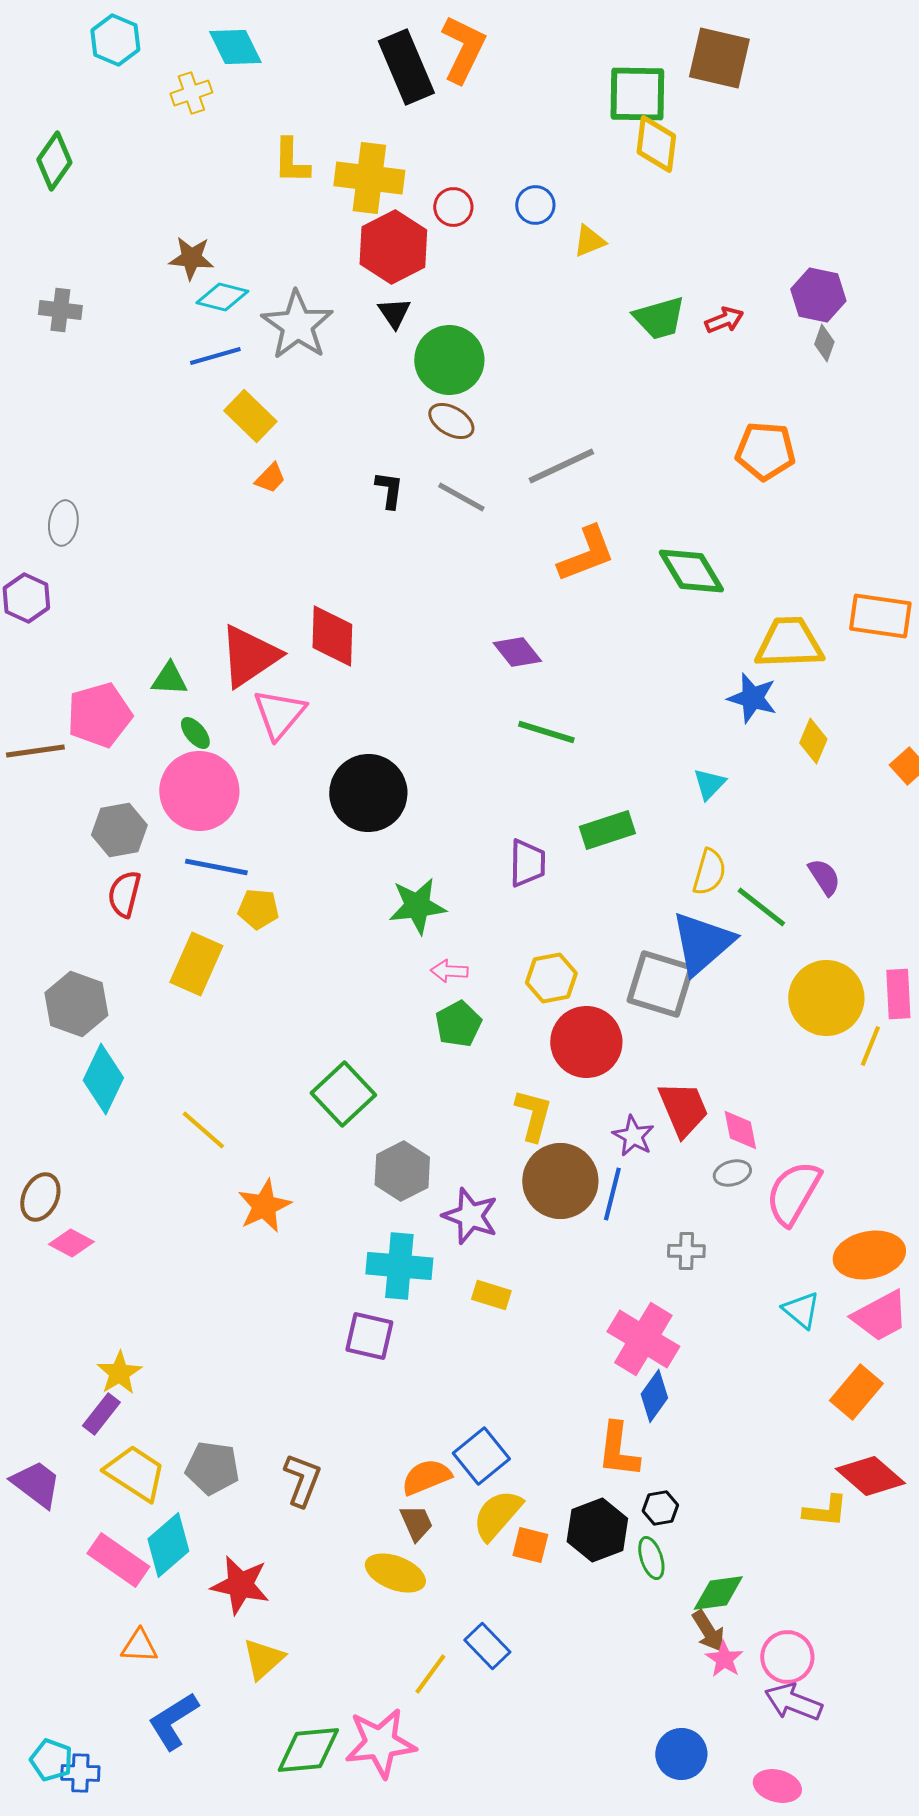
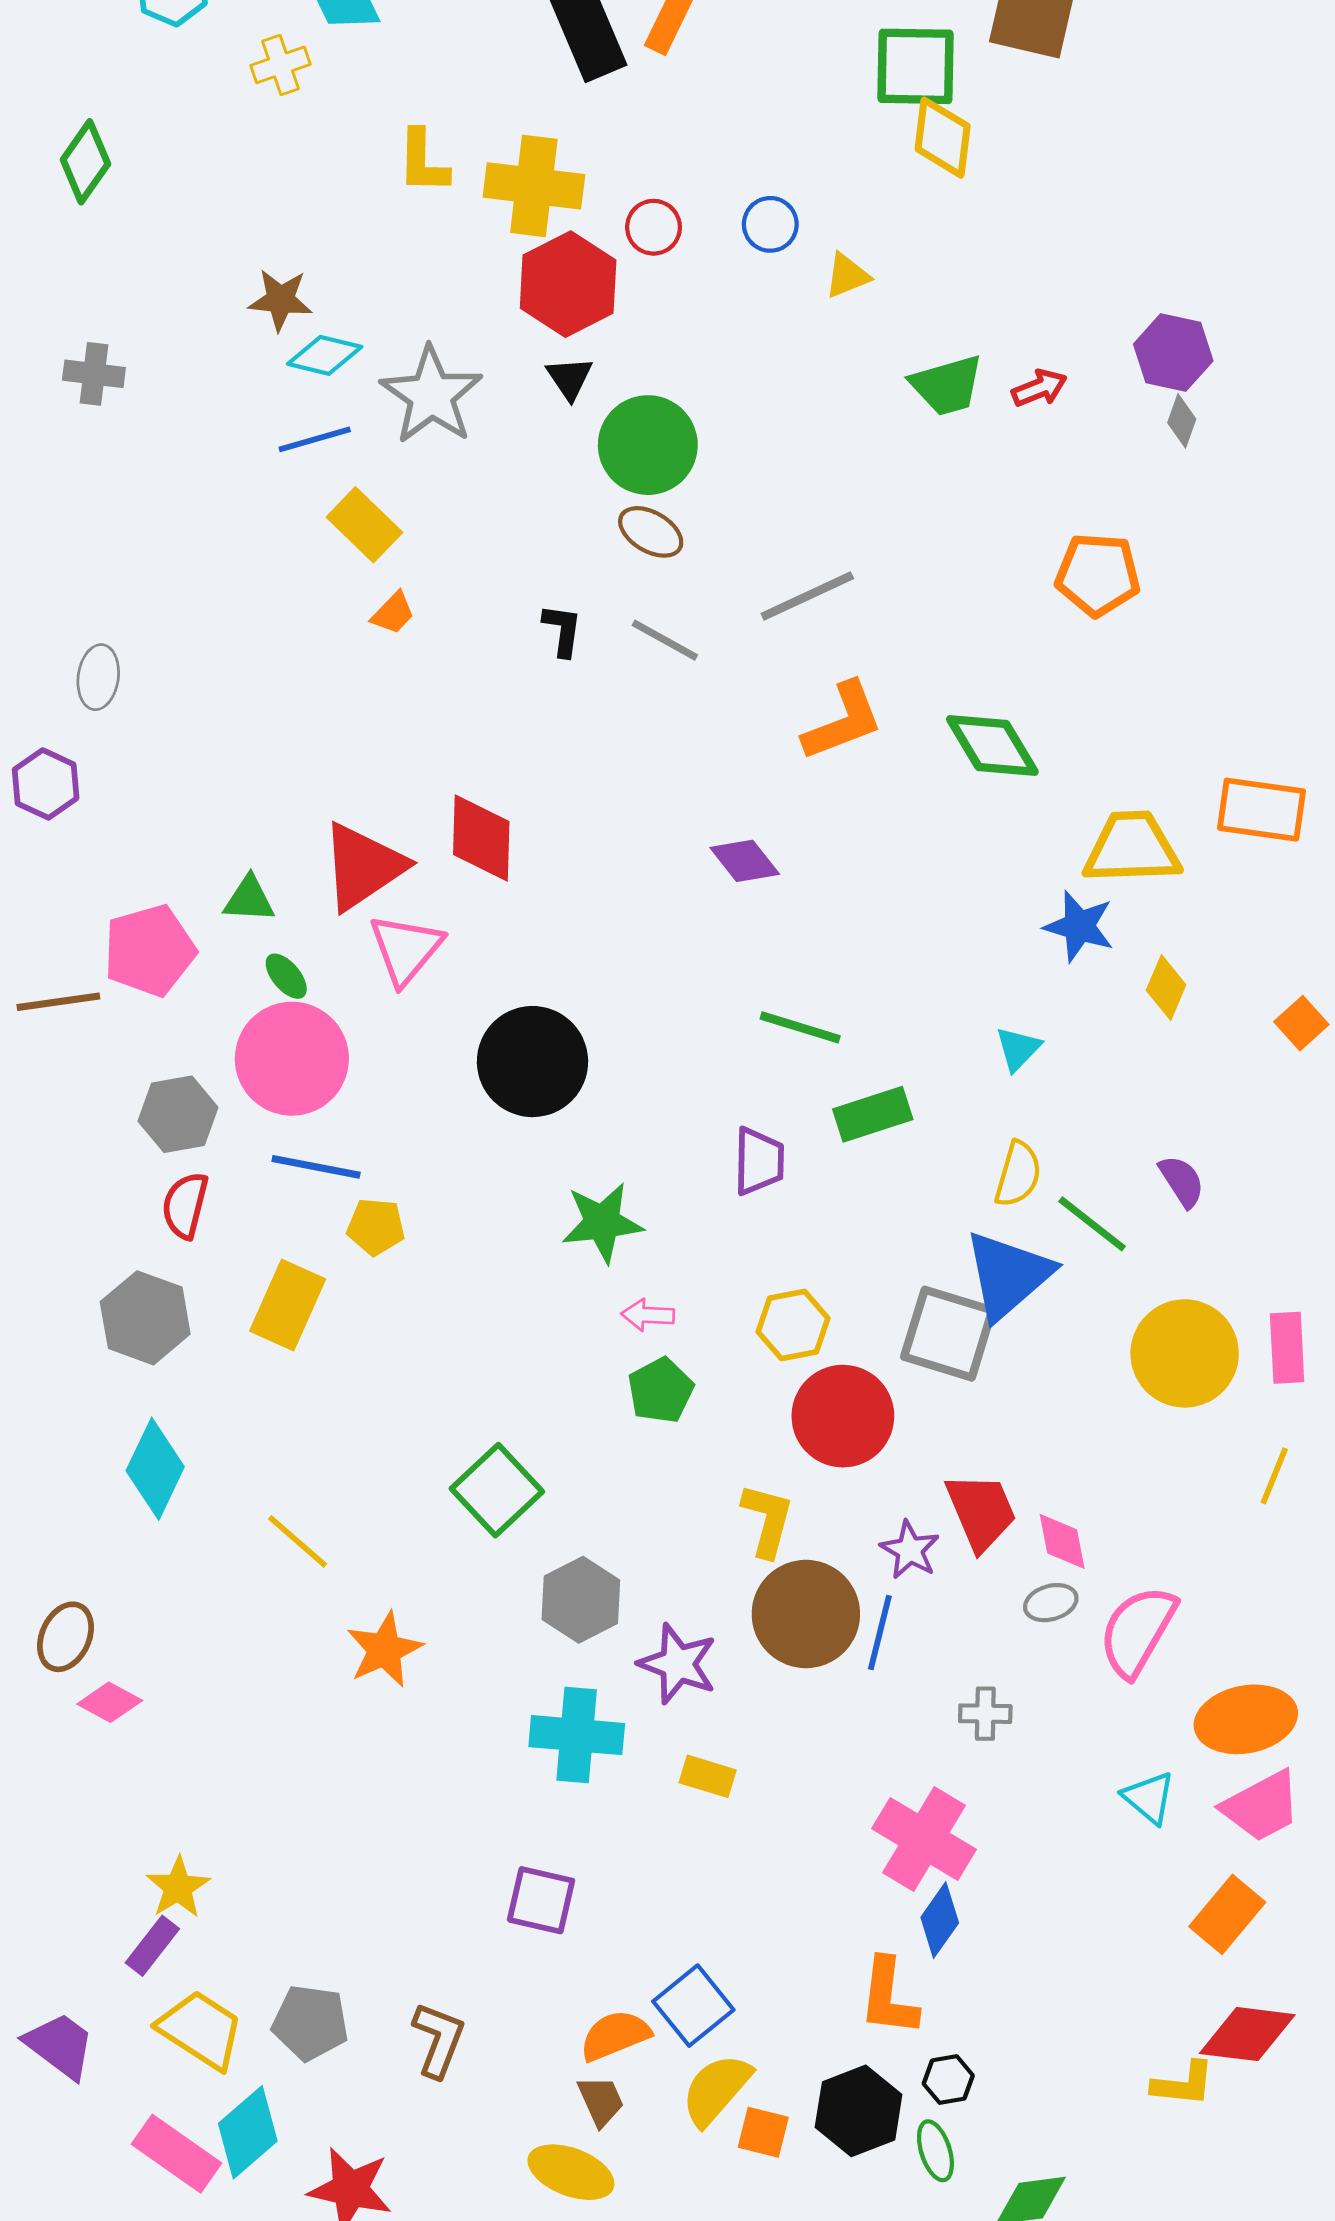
green line: (546, 732) -> (800, 1027), moved
gray hexagon: (76, 1004) -> (145, 1318), moved
yellow line: (870, 1046) -> (1274, 1476), moved
purple square: (369, 1336) -> (541, 1900), moved
red diamond: (870, 1476) -> (1247, 2034), turned -34

